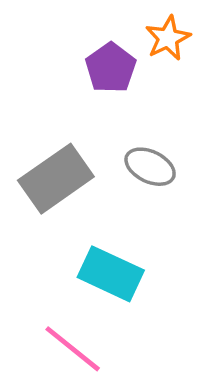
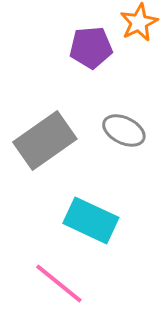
purple pentagon: (111, 68) -> (91, 47), turned 30

